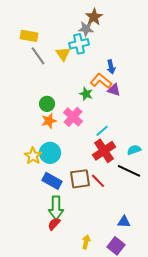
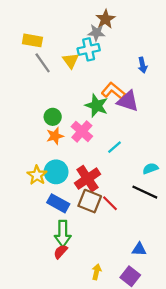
blue arrow: (111, 67) -> (143, 65), moved
purple triangle: (114, 90) -> (128, 101), size x1.5
green star: (86, 94) -> (96, 106), size x1.5
red cross: (104, 151) -> (87, 179), moved
brown square: (80, 179) -> (90, 201), turned 30

